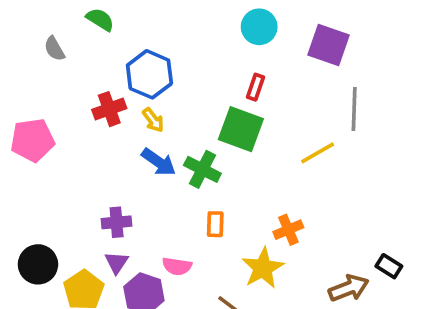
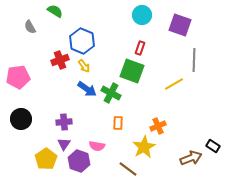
black circle: (38, 264) -> (21, 119), moved

